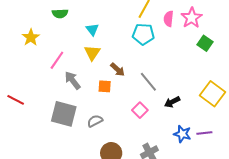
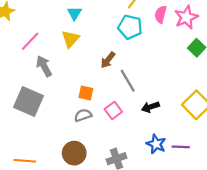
brown arrow: (118, 70) -> (108, 60), moved, turned 77
orange square: (105, 86) -> (86, 93), moved
gray semicircle: (95, 121) -> (83, 115), moved

